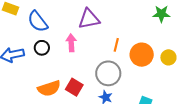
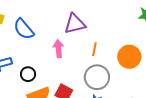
orange line: (116, 45) -> (94, 49), moved
black circle: (42, 48) -> (28, 74), moved

